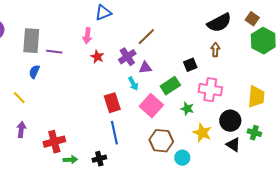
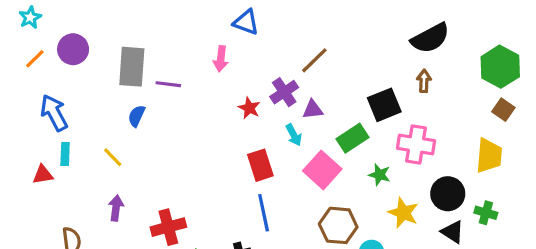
blue triangle: (103, 13) -> (246, 22), turned 42
brown square: (252, 19) -> (503, 110), moved
red star: (97, 57) -> (249, 108), moved
black square: (190, 65) -> (384, 105), size x1.5

